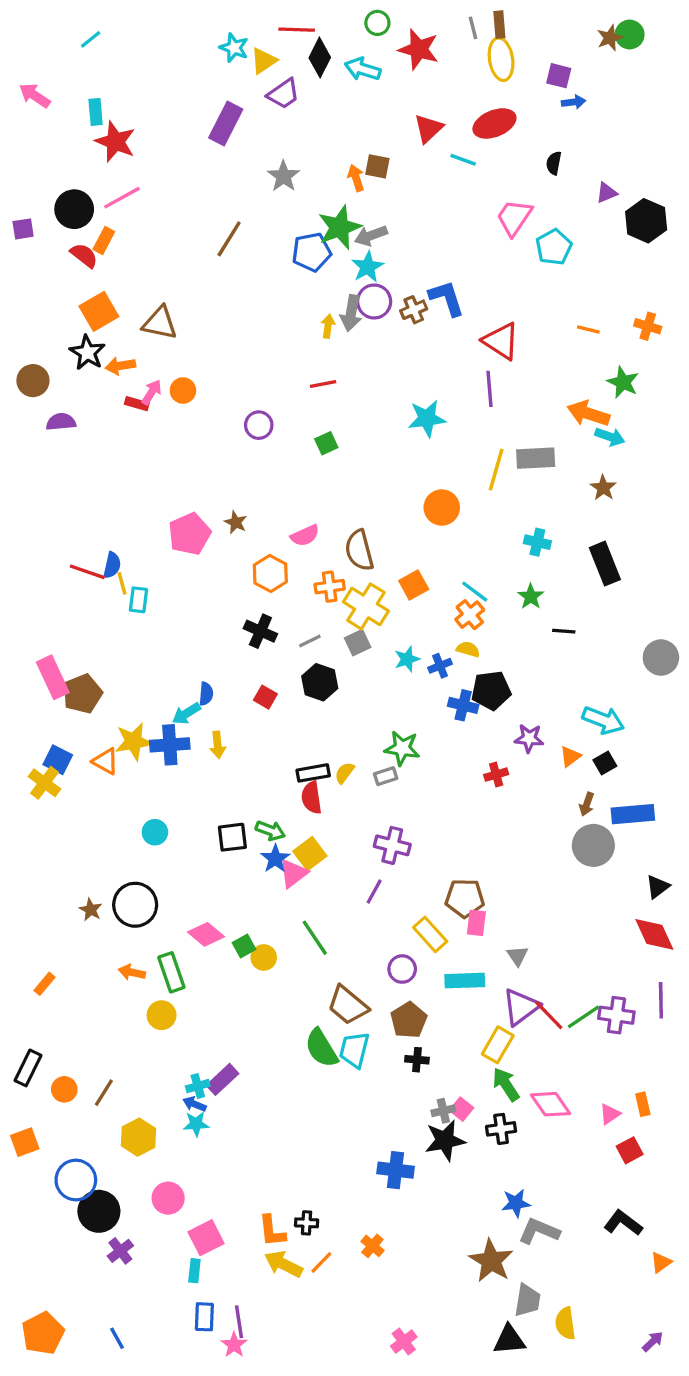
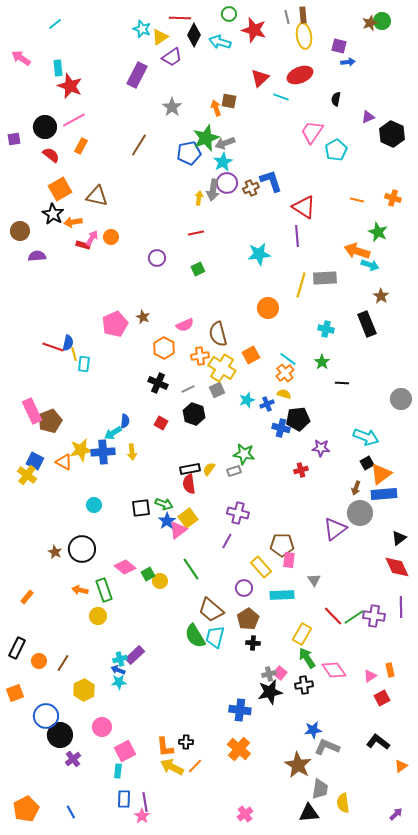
orange rectangle: (104, 241) -> (81, 146), moved
brown star: (603, 488) -> (381, 296), moved
black rectangle: (605, 564) -> (367, 324), moved
orange triangle: (570, 756) -> (381, 474), moved, size x1.6
purple triangle: (521, 1007) -> (335, 529), moved
orange cross: (372, 1246) -> (239, 749), moved, size x1.6

